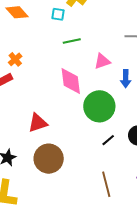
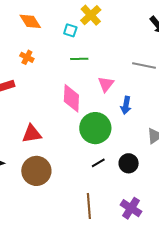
orange cross: (15, 59) -> (27, 57), moved, turned -32
pink triangle: (102, 61) -> (106, 84), turned -42

